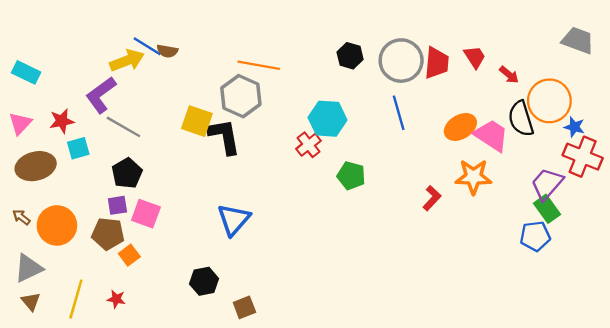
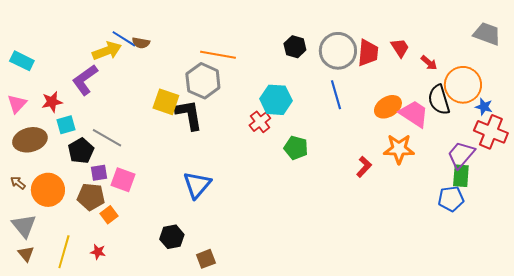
gray line: (123, 127) -> (107, 138), moved
black pentagon: (127, 173) -> (81, 151), moved
green rectangle: (547, 209) -> (461, 176), turned 40
gray triangle: (28, 268) -> (24, 226), turned -44

